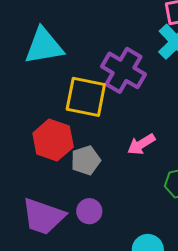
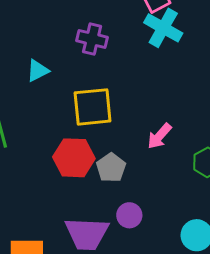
cyan triangle: (44, 46) -> (38, 71), size x0.6
purple cross: (123, 70) -> (92, 39), moved, size x0.7

